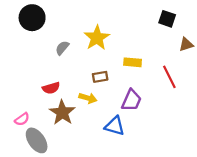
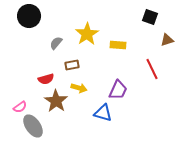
yellow rectangle: (133, 62) -> (118, 45), moved
brown rectangle: (100, 77) -> (72, 65), moved

